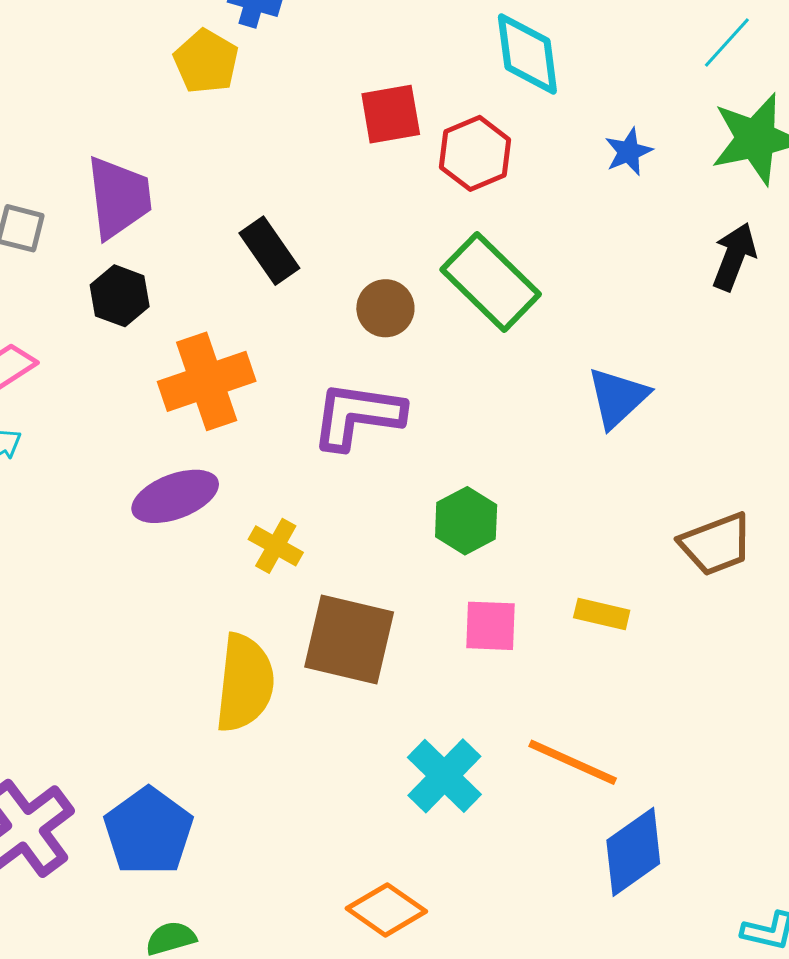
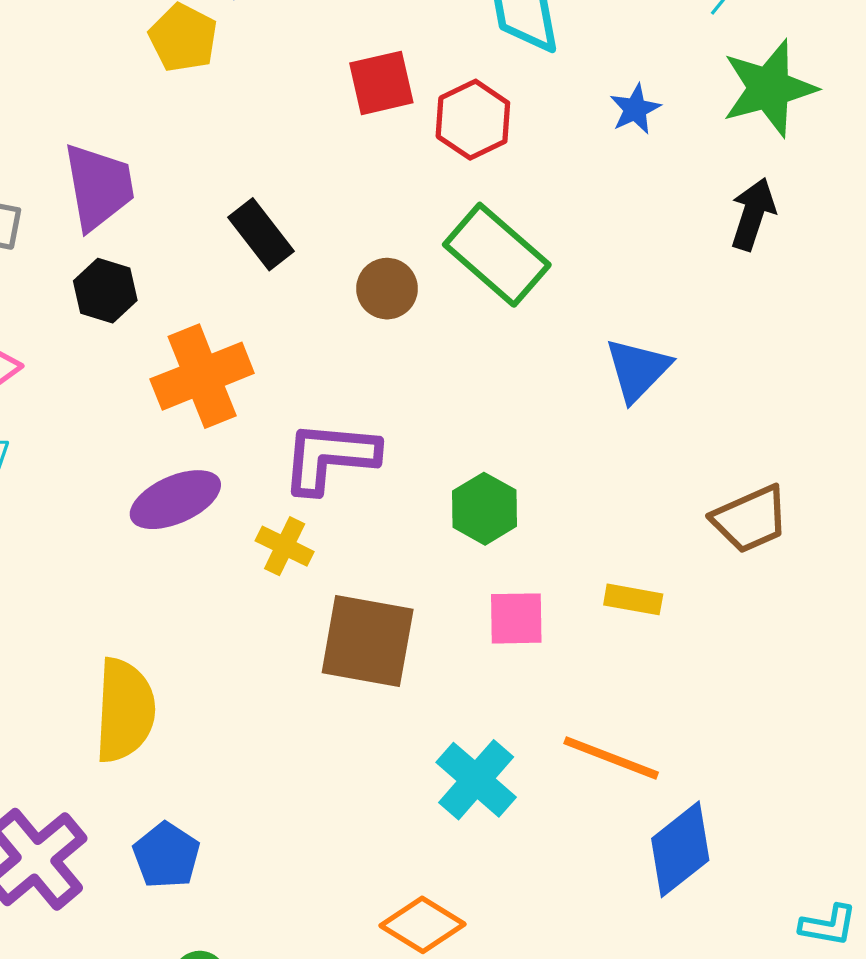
purple L-shape: (358, 416) -> (330, 457), moved
yellow semicircle: (245, 683) -> (125, 710), moved
blue pentagon: (149, 831) -> (166, 855), size x0.7

